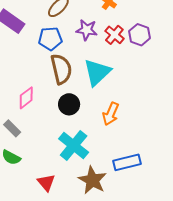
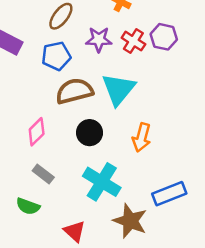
brown semicircle: (61, 69) -> (74, 91), turned -84
gray rectangle: (12, 128) -> (43, 174), moved

